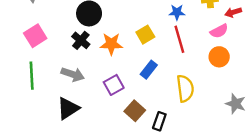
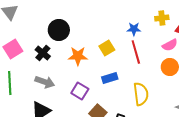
black cross: (81, 40) -> (43, 53), moved
blue rectangle: (149, 70) -> (110, 78), turned 35
purple square: (114, 85) -> (80, 91), turned -30

